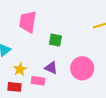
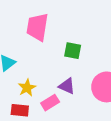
pink rectangle: (38, 81) -> (50, 103), turned -40

